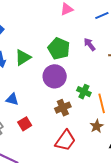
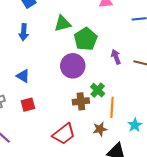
purple arrow: (90, 44) -> (116, 57), moved
green triangle: (23, 57) -> (62, 24), moved
brown cross: (63, 108) -> (81, 101), moved

